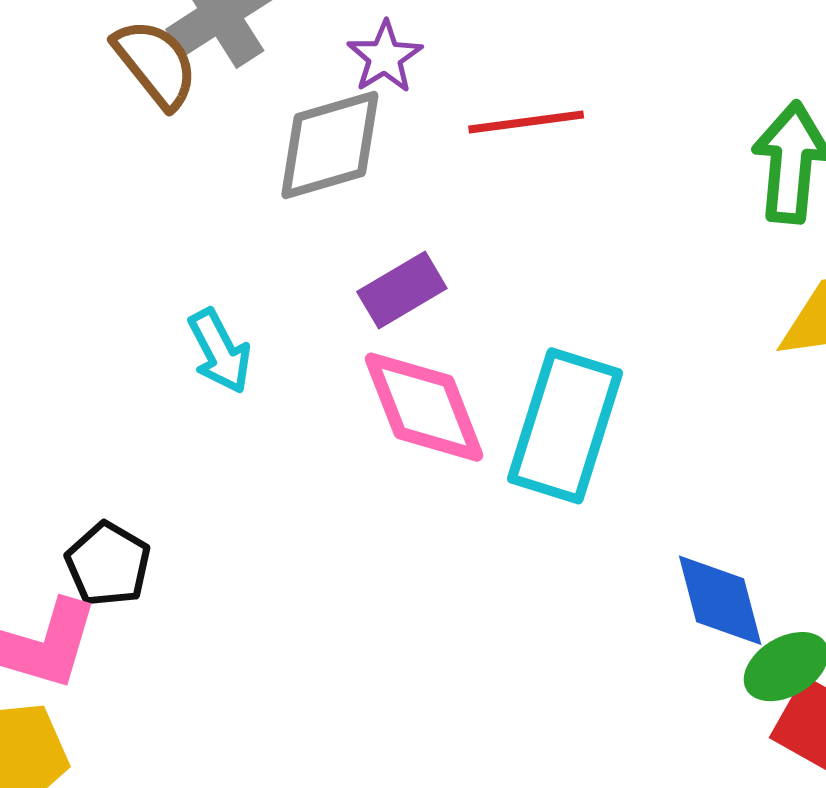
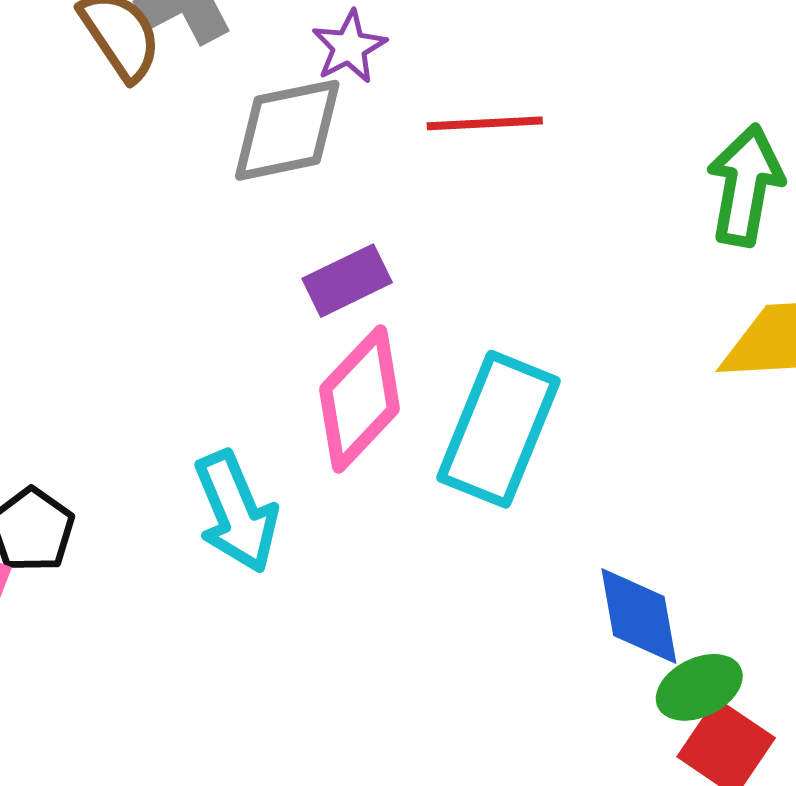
cyan arrow: (220, 351) -> (236, 512), moved, size x1.4
pink diamond: (424, 407) -> (360, 399), turned 60

